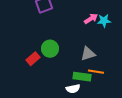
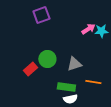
gray triangle: (88, 54) -> (74, 64), moved
green rectangle: (82, 77) -> (66, 87), moved

